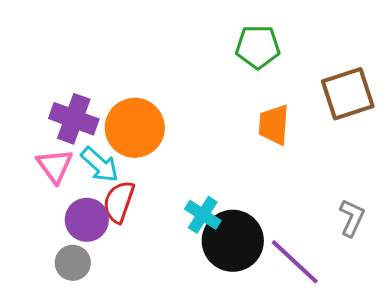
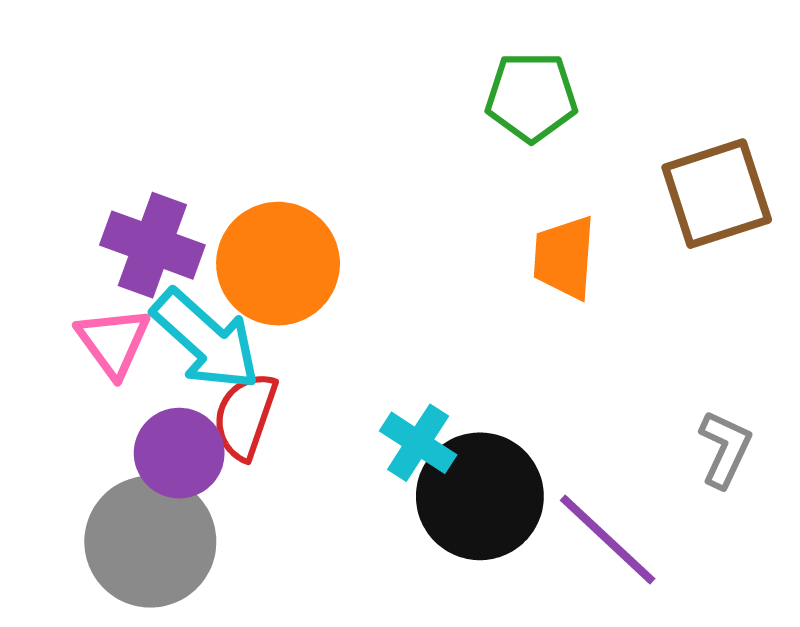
cyan arrow: (100, 165) -> (206, 340), size x1.4
gray circle: (73, 263) -> (150, 542), size x1.8

